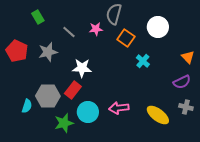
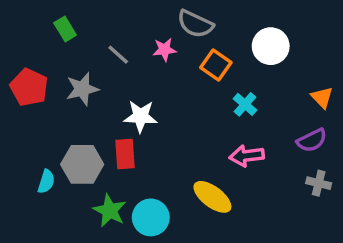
gray semicircle: (114, 14) -> (195, 24), turned -80
red rectangle: (73, 90) -> (125, 154), turned -42
pink arrow: (119, 108) -> (247, 156), moved
cyan circle: (88, 112) -> (151, 217), moved
yellow ellipse: (158, 115) -> (212, 197), moved
green star: (64, 123) -> (110, 211), turned -30

